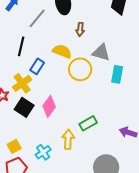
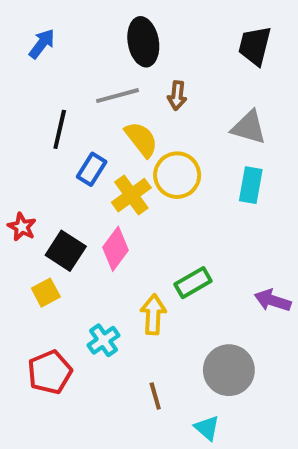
gray line: (37, 18) -> (117, 96), moved, turned 35
yellow semicircle: (62, 51) -> (141, 139), turned 30
gray triangle: (101, 52) -> (249, 127), moved
yellow cross: (22, 83) -> (131, 195), moved
yellow square: (14, 146) -> (46, 293), moved

